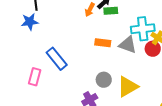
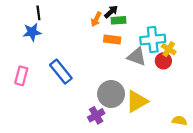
orange rectangle: (103, 43) -> (112, 40), moved
pink rectangle: (35, 77) -> (21, 76), moved
gray circle: (104, 80) -> (111, 94), size x1.6

